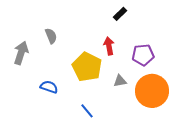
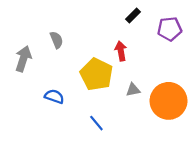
purple pentagon: (143, 55) -> (170, 29), moved

